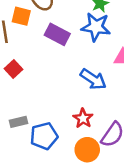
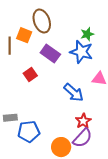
red square: (14, 69) -> (30, 75), moved
red star: (83, 118) -> (83, 121), moved

